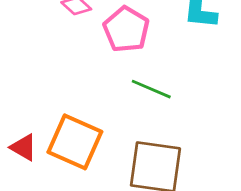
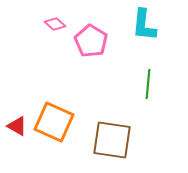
green line: (151, 89) -> (148, 84), moved, turned 72

